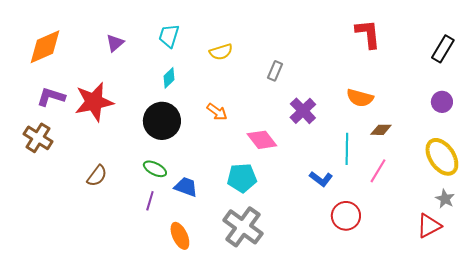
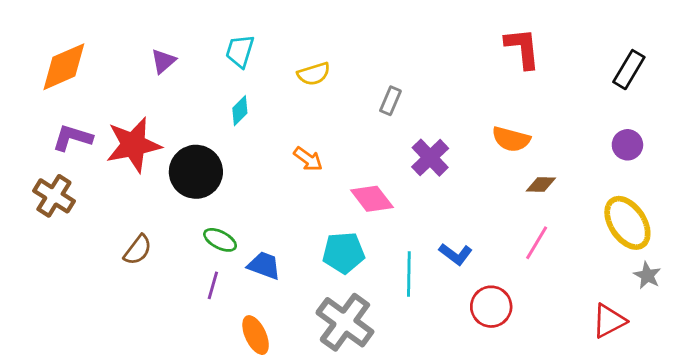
black circle: (162, 121) -> (196, 172), moved
cyan line: (347, 149) -> (409, 274), moved
gray star: (445, 199) -> (647, 275), moved

